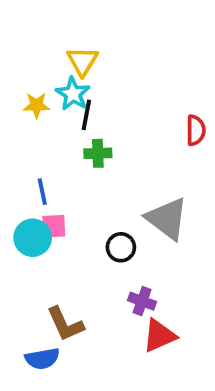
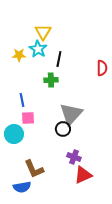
black line: (86, 115) -> (59, 59), moved
gray triangle: (167, 219) -> (71, 114), moved, turned 35
cyan circle: (33, 238) -> (14, 134), moved

